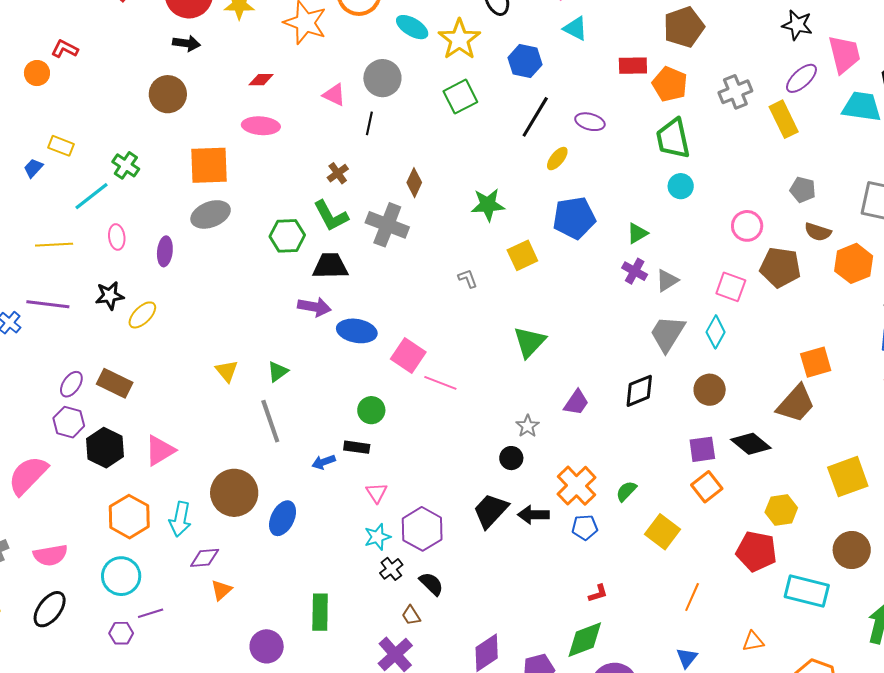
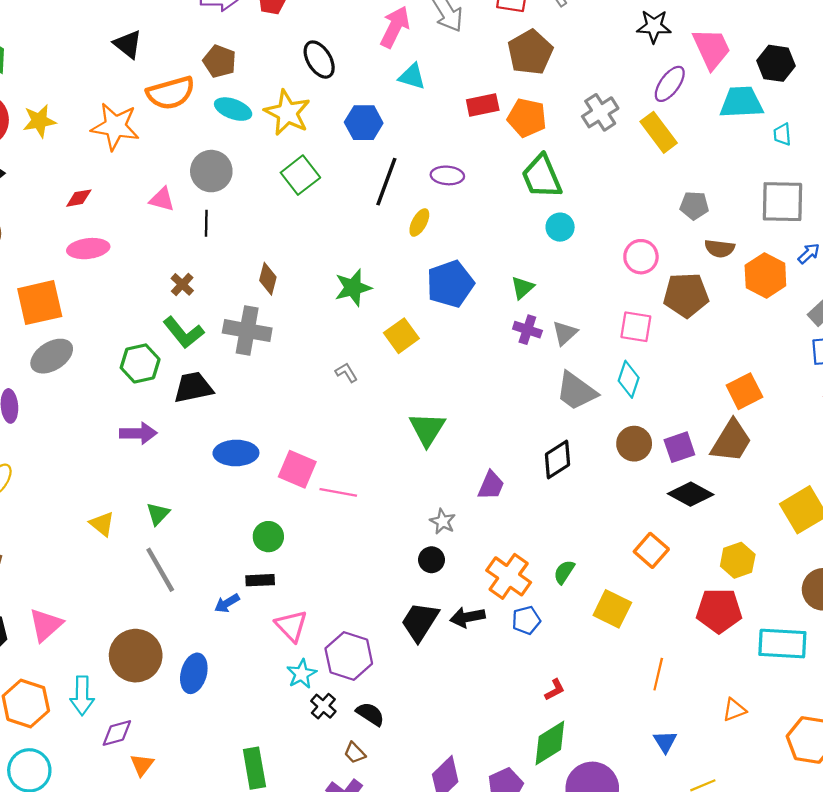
purple arrow: (314, 307) -> (138, 433), moved
gray trapezoid: (667, 334) -> (576, 391), turned -75
purple square: (702, 449) -> (679, 447), moved
pink triangle: (377, 493) -> (291, 626), size x1.4

